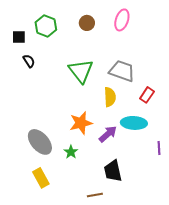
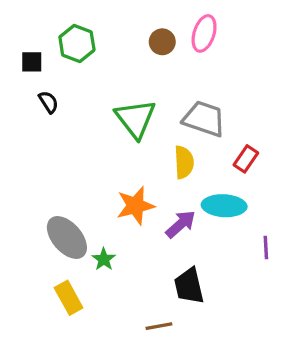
brown circle: (87, 23) -> (162, 42), moved
green star: (71, 152) -> (104, 259), moved

